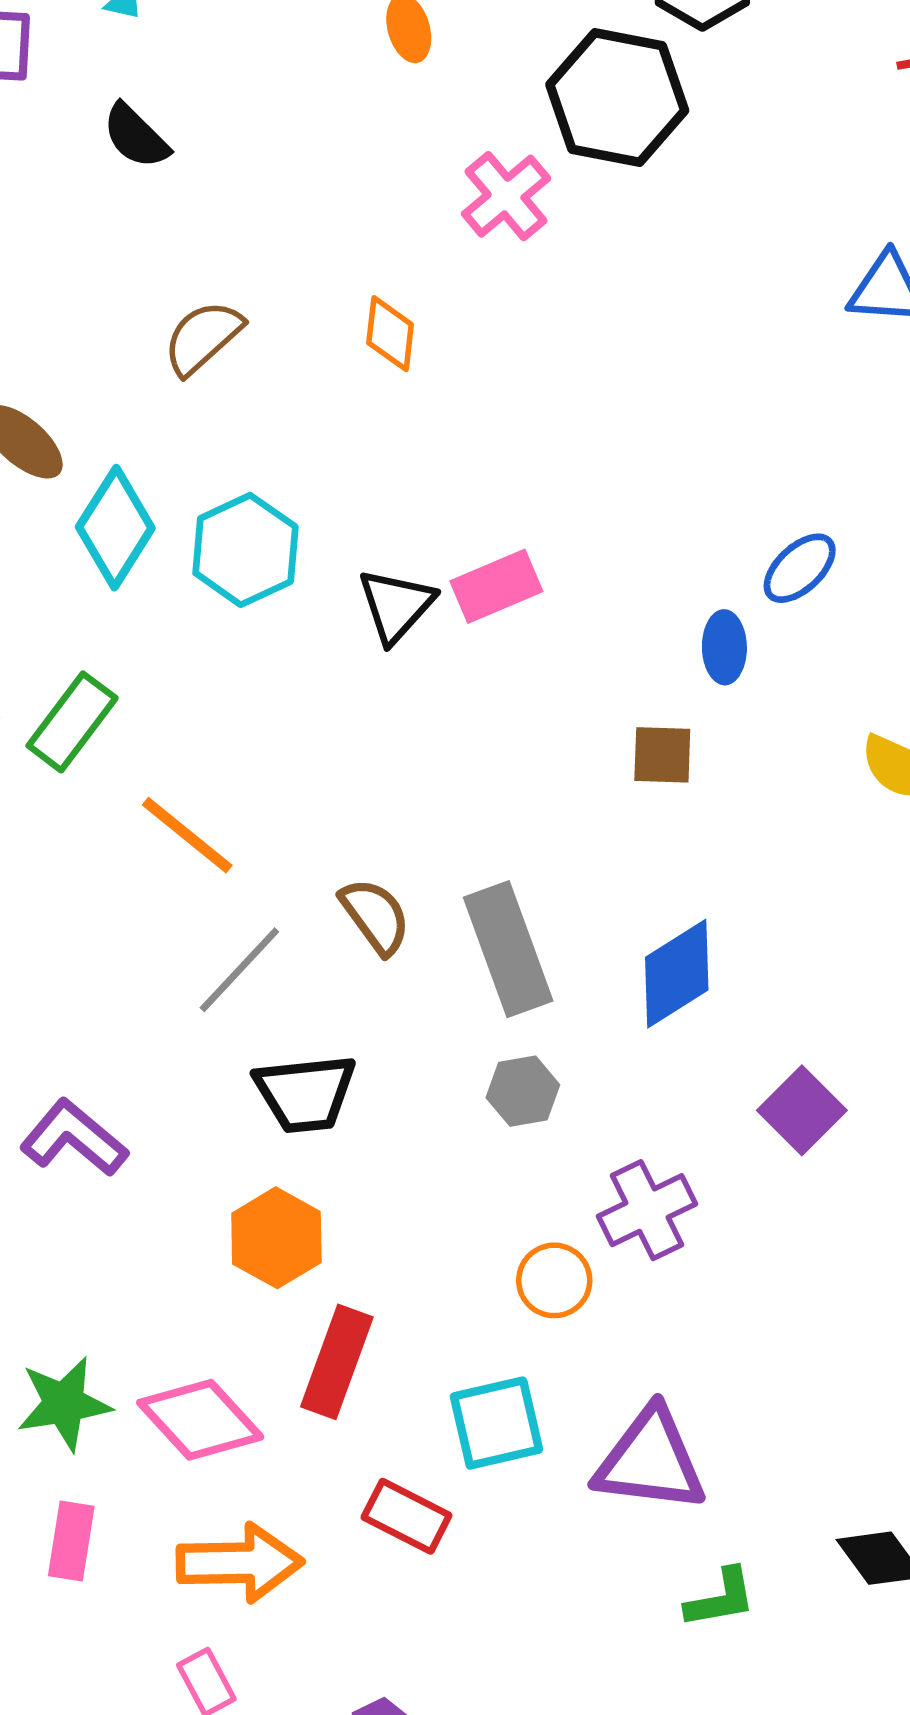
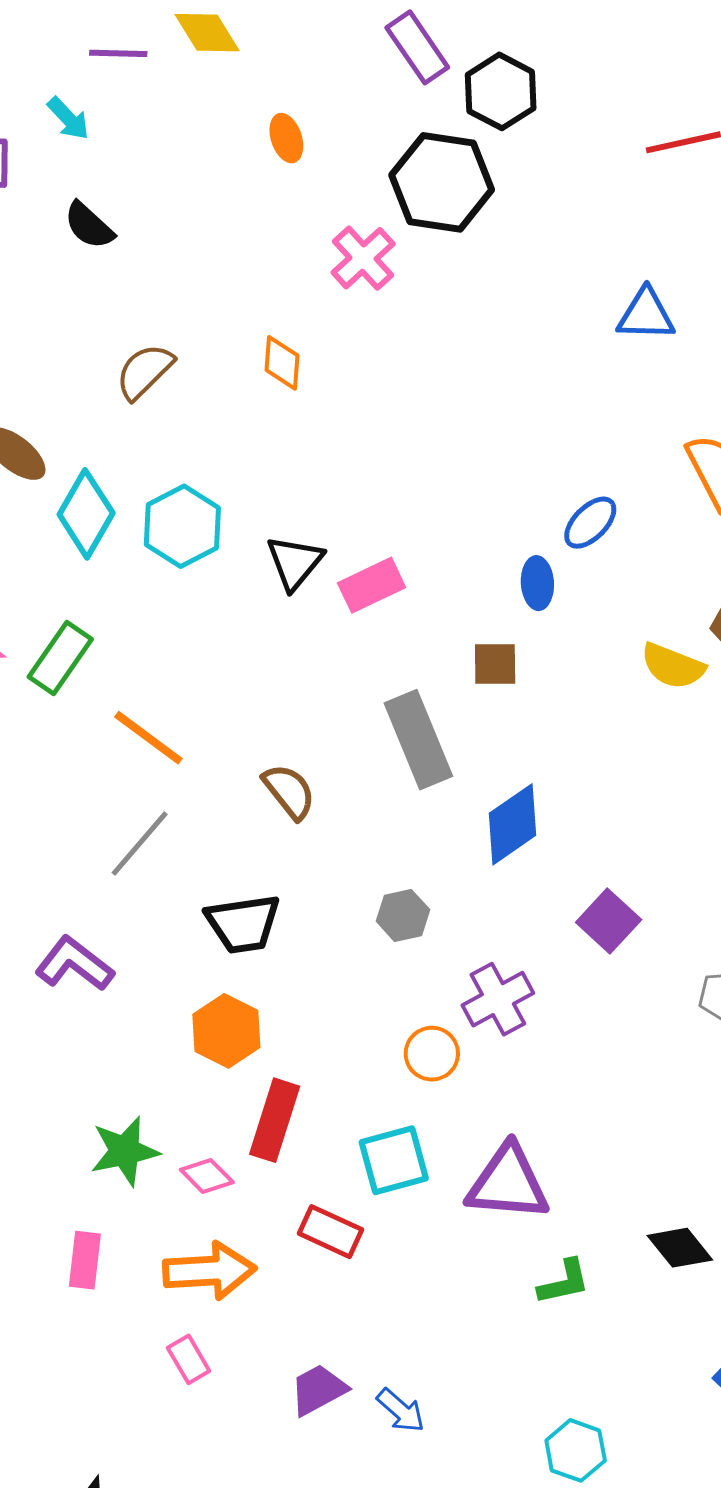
pink rectangle: (496, 586) -> (372, 585), moved
gray rectangle: (508, 949) -> (418, 740), moved
gray line: (239, 970) -> (140, 844), moved
green star: (64, 1404) -> (125, 1151), moved
pink diamond: (200, 1420) -> (207, 1176), moved, size x0.6

